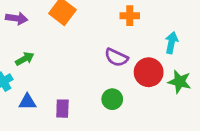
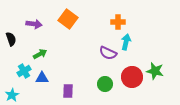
cyan arrow: (171, 43) -> (126, 42), moved
red circle: (149, 72) -> (132, 77), moved
blue triangle: (27, 102) -> (42, 78), moved

